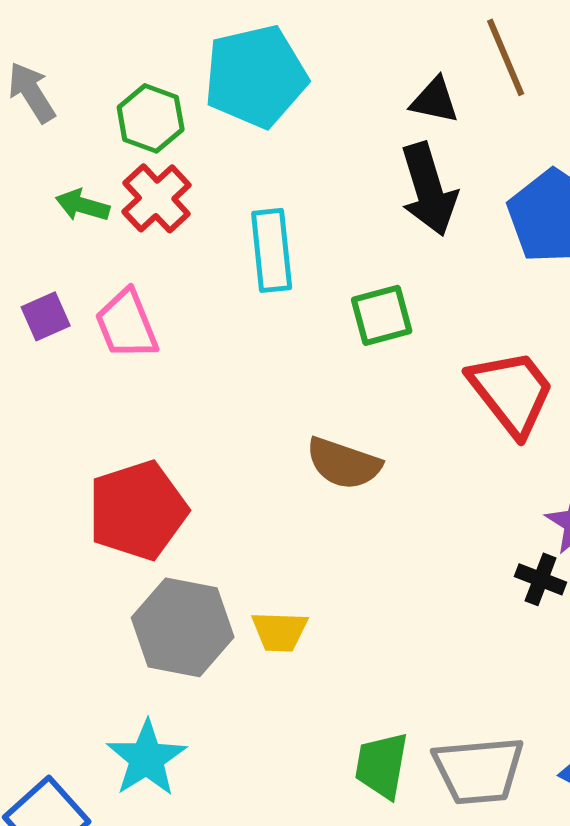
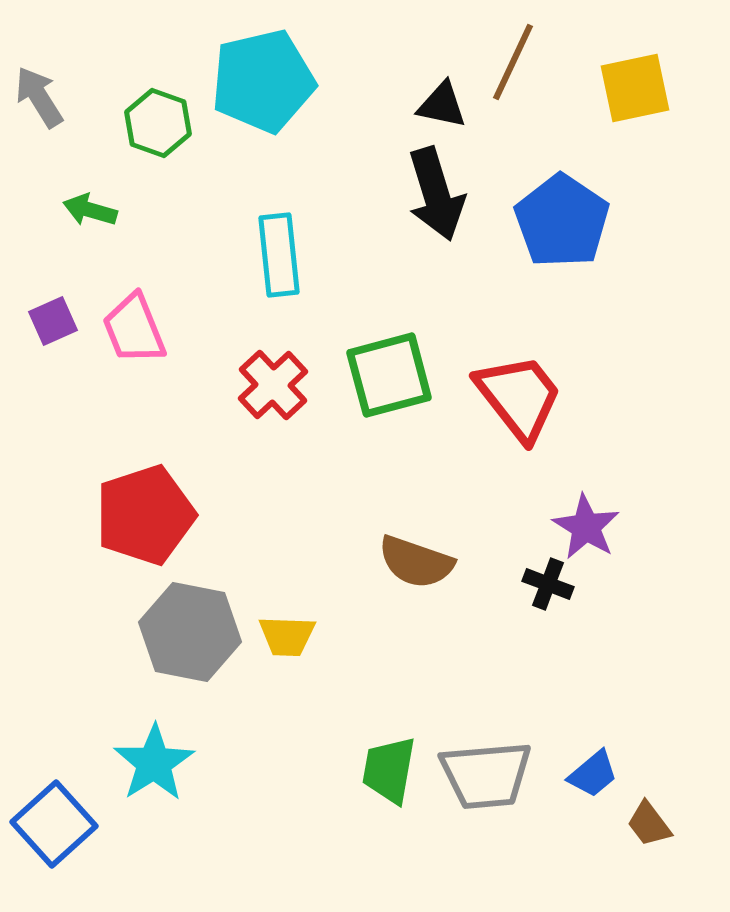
brown line: (506, 57) -> (513, 62), turned 48
red cross: (157, 198) -> (273, 385), moved
green square: (382, 315) -> (389, 375), moved, size x1.4
brown semicircle: (344, 463) -> (416, 562), moved

